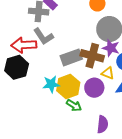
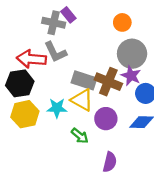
gray rectangle: (71, 57) -> (84, 80), turned 30
yellow triangle: (108, 73) -> (82, 100), moved, size x1.5
yellow hexagon: (68, 87) -> (25, 114), moved

